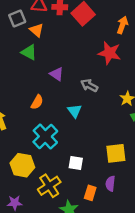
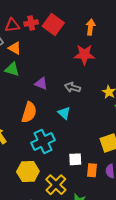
orange semicircle: (37, 102) -> (29, 112), size x1.5
cyan cross: (45, 137) -> (43, 141), turned 30
orange rectangle: (90, 193) -> (92, 170), moved

